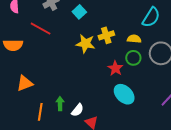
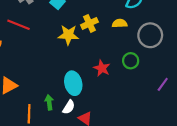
green circle: (133, 58) -> (131, 61), moved
red star: (115, 68) -> (102, 68), moved
cyan ellipse: (124, 94) -> (73, 83), moved, turned 40

